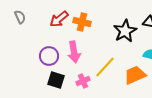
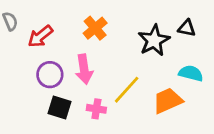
red arrow: (59, 19) -> (40, 36), moved
orange cross: (82, 22) -> (95, 28), turned 36
pink cross: (83, 81) -> (96, 109), turned 32

